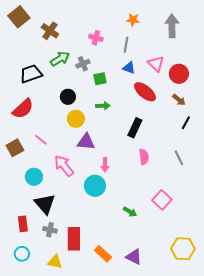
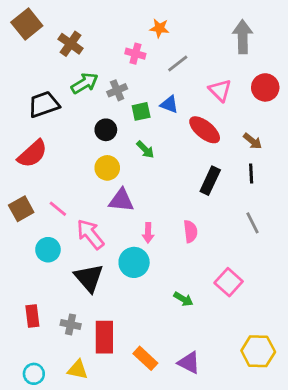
orange star: (133, 20) -> (159, 28), moved
gray line: (126, 45) -> (178, 63), turned 42
blue triangle: (129, 68) -> (169, 104), moved
red circle: (179, 74) -> (265, 87), moved
black circle: (68, 97) -> (106, 130), moved
green arrow: (103, 106) -> (145, 150), turned 48
black line: (186, 123) -> (251, 174), moved, turned -32
black rectangle: (135, 128) -> (210, 181), moved
pink line: (41, 140) -> (58, 209), moved
pink semicircle: (144, 157) -> (190, 231), moved
black triangle: (45, 204) -> (89, 278), moved
cyan circle: (22, 254) -> (34, 374), moved

